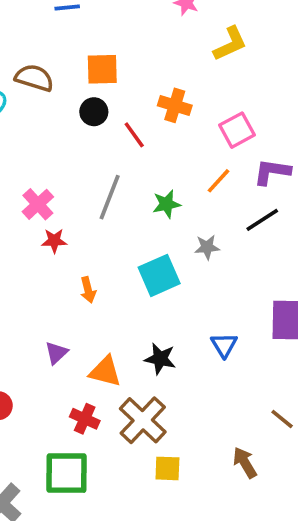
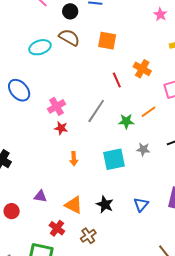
black circle: (94, 112) -> (70, 11), moved
orange line: (218, 181) -> (148, 112), moved
purple triangle: (56, 353) -> (40, 196), moved, turned 40
brown cross: (143, 420) -> (88, 236), size x0.6

